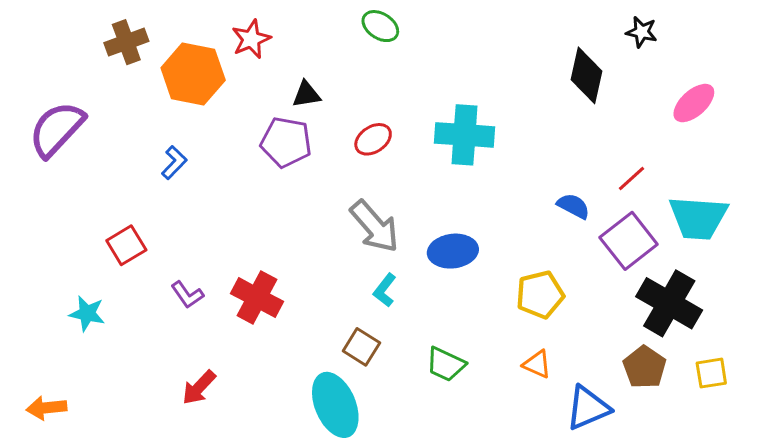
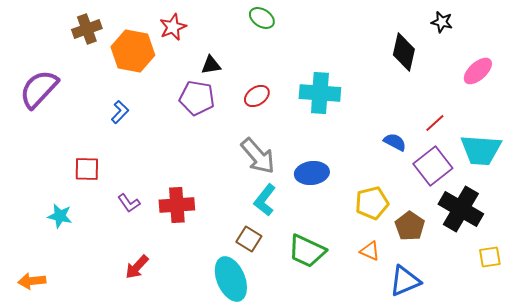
red square: (126, 245) -> (87, 169), turned 32
cyan L-shape: (385, 290) -> (265, 200), size x1.4
red cross: (257, 298) -> (177, 205), turned -32
green trapezoid: (446, 364) -> (307, 251), size x1.4
brown pentagon: (645, 367) -> (410, 226), moved

